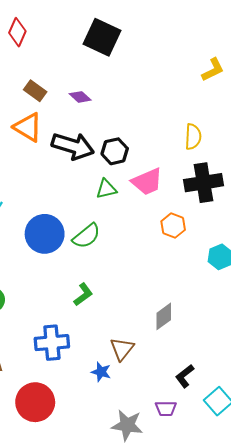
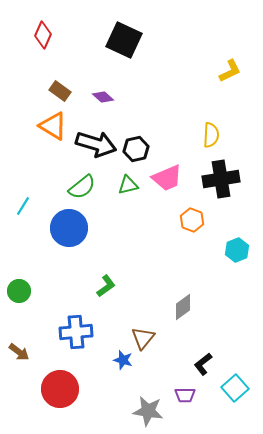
green semicircle: (86, 236) -> (82, 187), moved

